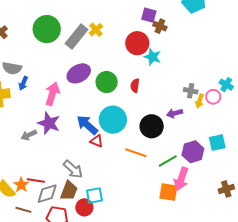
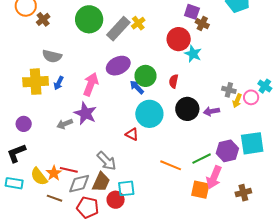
blue arrow: (23, 83) -> (59, 83), moved
blue arrow: (87, 125) -> (137, 87), moved, size x0.7
black circle: (152, 126) -> (187, 109), moved
cyan square: (217, 143) -> (252, 143), size x1.4
orange line: (136, 153) -> (171, 165), moved
brown cross: (226, 189) -> (243, 193), moved

